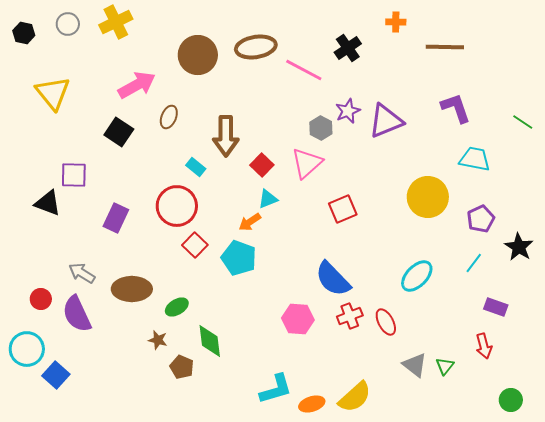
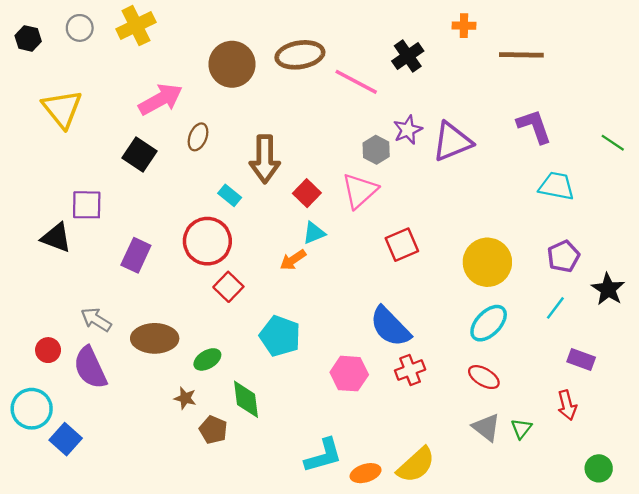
yellow circle: (428, 197) -> (487, 262), moved
cyan pentagon: (239, 258) -> (280, 336), moved
red ellipse: (386, 322) -> (484, 377), moved, turned -32

